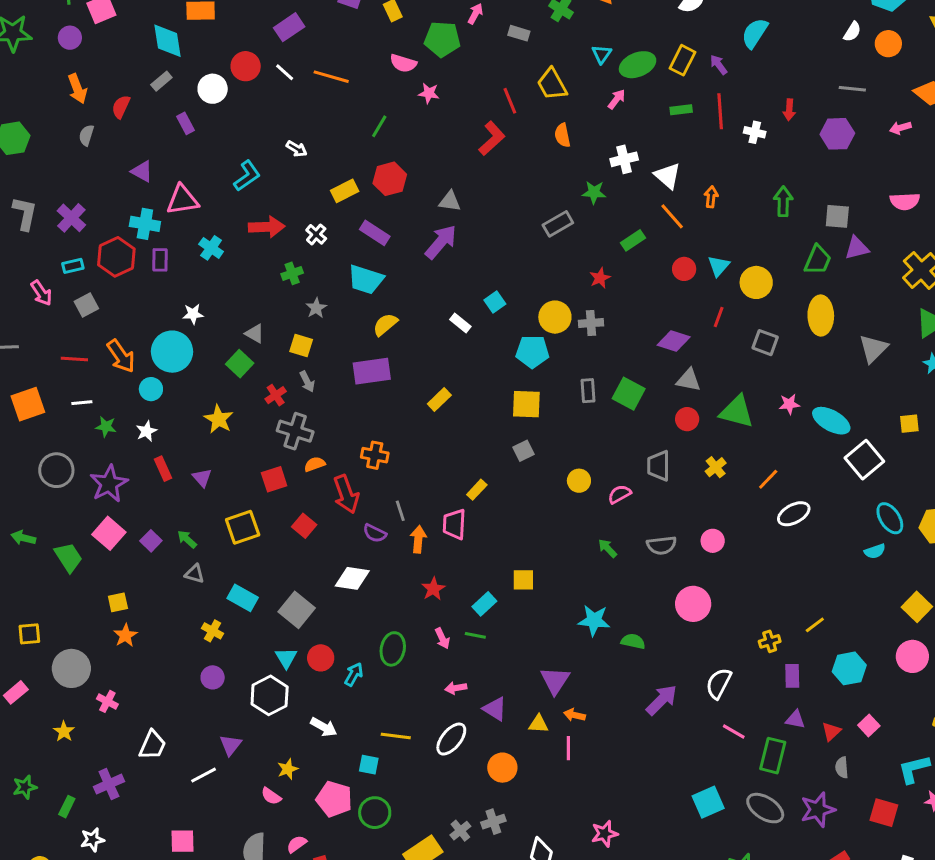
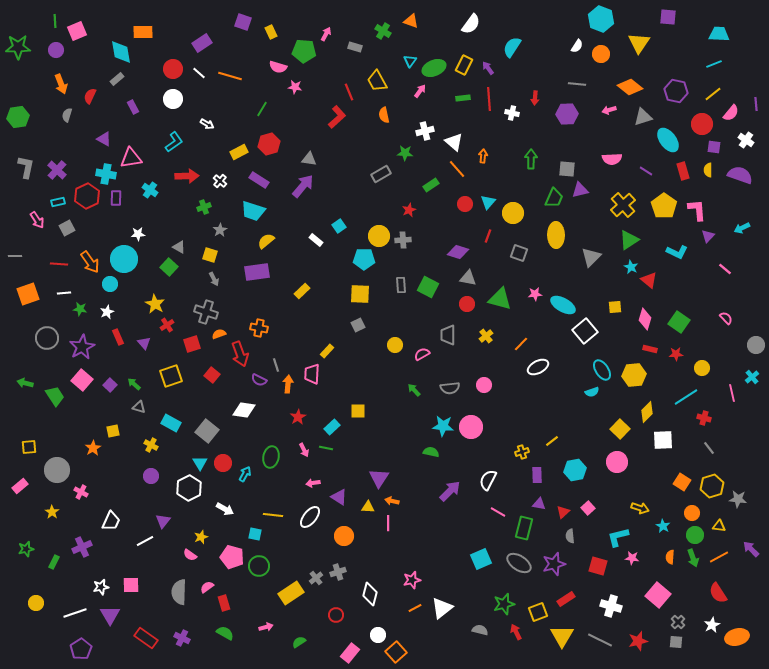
white circle: (213, 89) -> (173, 99), moved
red cross: (276, 395) -> (167, 325), moved
yellow square: (118, 602) -> (113, 431), moved
cyan star: (594, 620) -> (443, 426), moved
white star: (92, 840) -> (101, 587), moved

